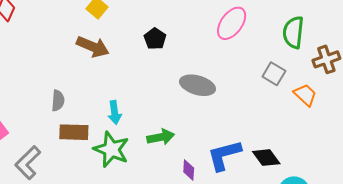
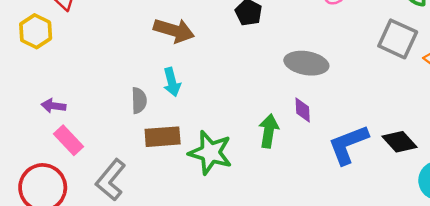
gray square: (274, 74) -> (398, 39), size x1.4
cyan arrow: (115, 112) -> (172, 82), moved
green arrow: (161, 137) -> (269, 131), turned -64
purple diamond: (189, 170) -> (303, 110), moved

